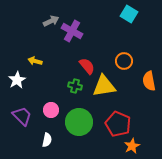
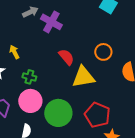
yellow arrow: (35, 61) -> (14, 52), turned 48
green cross: (75, 86) -> (29, 77), moved
pink circle: (51, 110) -> (30, 101), size x1.5

